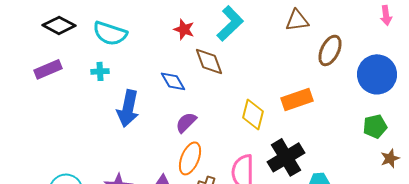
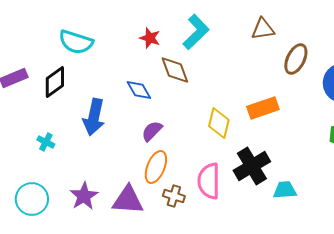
black diamond: (59, 25) -> (55, 82), moved, turned -64
cyan cross: (100, 71) -> (46, 142), moved, turned 30

